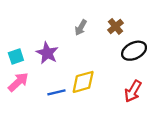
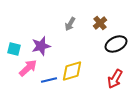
purple star: (47, 53) -> (41, 46), turned 30
cyan square: (16, 56) -> (14, 49), turned 32
pink arrow: (18, 82) -> (28, 68), moved

